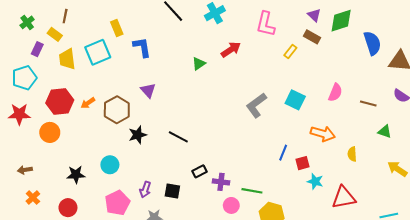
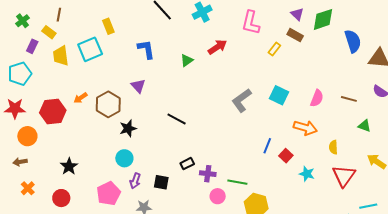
blue L-shape: (142, 47) -> (146, 49), moved
pink semicircle: (335, 92) -> (317, 98), moved
red hexagon: (60, 102) -> (53, 111), moved
orange circle: (50, 132) -> (27, 136), moved
black line: (178, 137) -> (177, 119), moved
red square: (303, 163) -> (286, 156), turned -32
cyan circle: (110, 165) -> (124, 158), moved
black star: (76, 175) -> (69, 166), turned -30
cyan star: (315, 181) -> (307, 174), moved
red triangle: (344, 198) -> (344, 176), moved, turned -45

